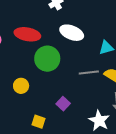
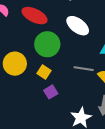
yellow circle: (21, 86) -> (15, 64), size x1.5
yellow square: (39, 122) -> (44, 72), moved

